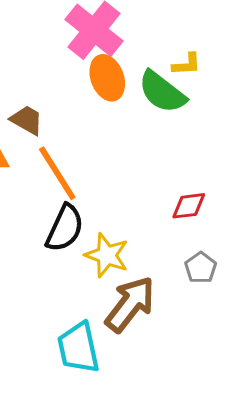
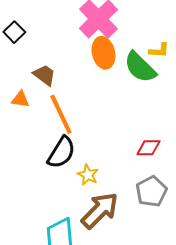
yellow star: (107, 255) -> (88, 175), size x0.7
gray pentagon: (201, 268) -> (151, 191), size x1.4

